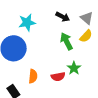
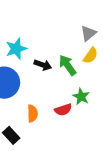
black arrow: (63, 17) -> (43, 65), moved
gray triangle: (87, 18) -> (88, 33), turned 48

